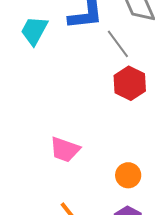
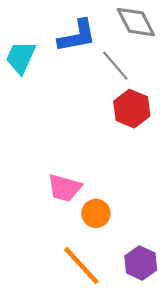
orange circle: (128, 175) -> (96, 213), moved

